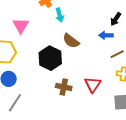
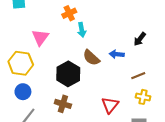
blue arrow: (106, 35) -> (117, 54), moved
brown cross: (64, 87) -> (63, 104), moved

